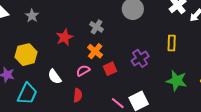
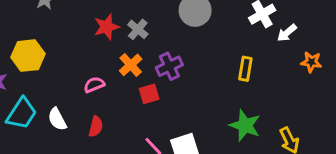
red star: (64, 37) -> (107, 27), moved
purple cross: (140, 58) -> (169, 66), moved
pink semicircle: (83, 71) -> (94, 85), moved
white semicircle: (55, 77) -> (57, 119), moved

